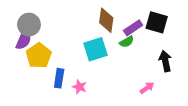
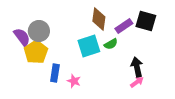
gray circle: (29, 25) -> (39, 31), moved
purple semicircle: (24, 40) -> (22, 37), turned -60
green semicircle: (127, 42) -> (111, 44), moved
black arrow: (165, 61) -> (137, 67), moved

